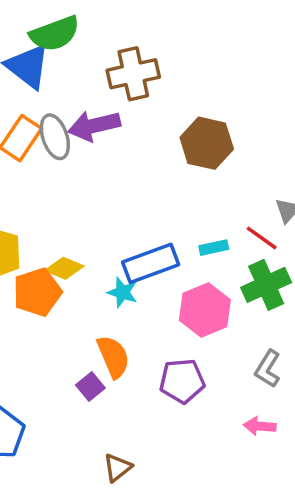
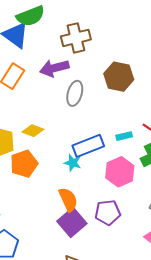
gray ellipse: (55, 137) -> (75, 93), moved, turned 35
yellow diamond: (64, 268) -> (33, 131), moved
purple square: (90, 387) -> (72, 222), moved, size x1.8

